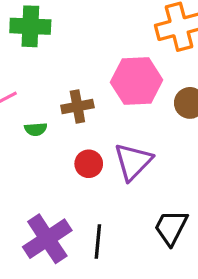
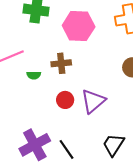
pink hexagon: (137, 81) -> (79, 26), moved
black line: (98, 241) -> (67, 149), turned -45

